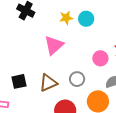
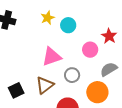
cyan circle: (86, 19) -> (68, 25), moved
pink triangle: (54, 45) -> (52, 57), moved, turned 35

